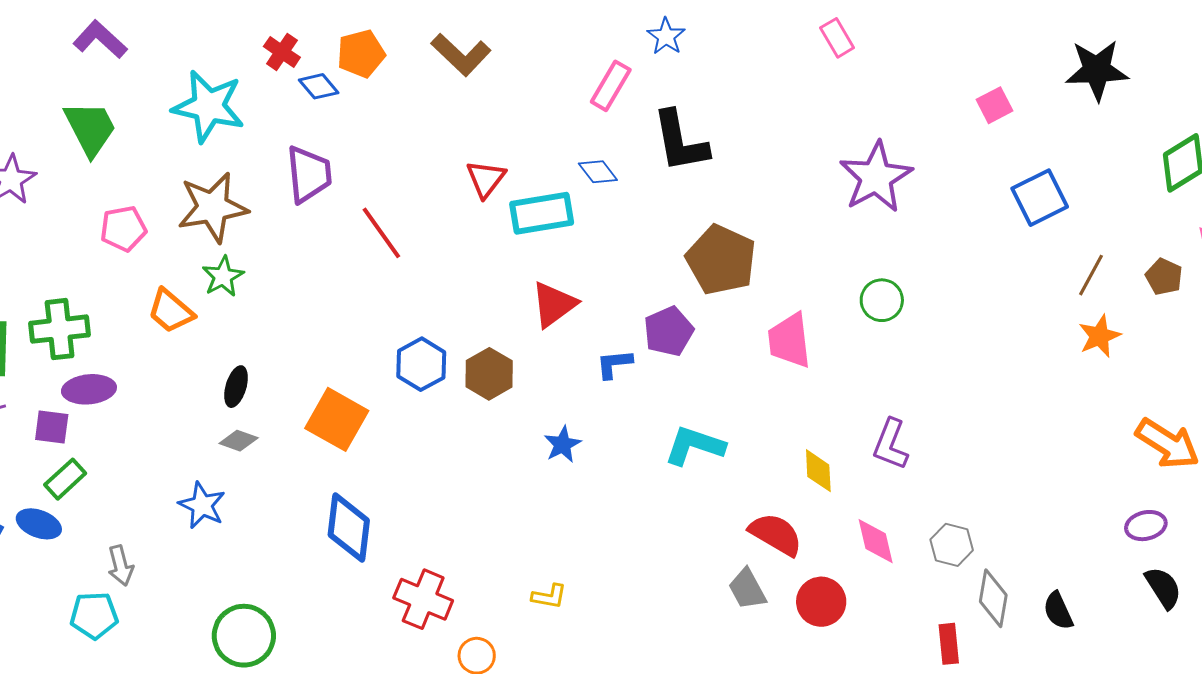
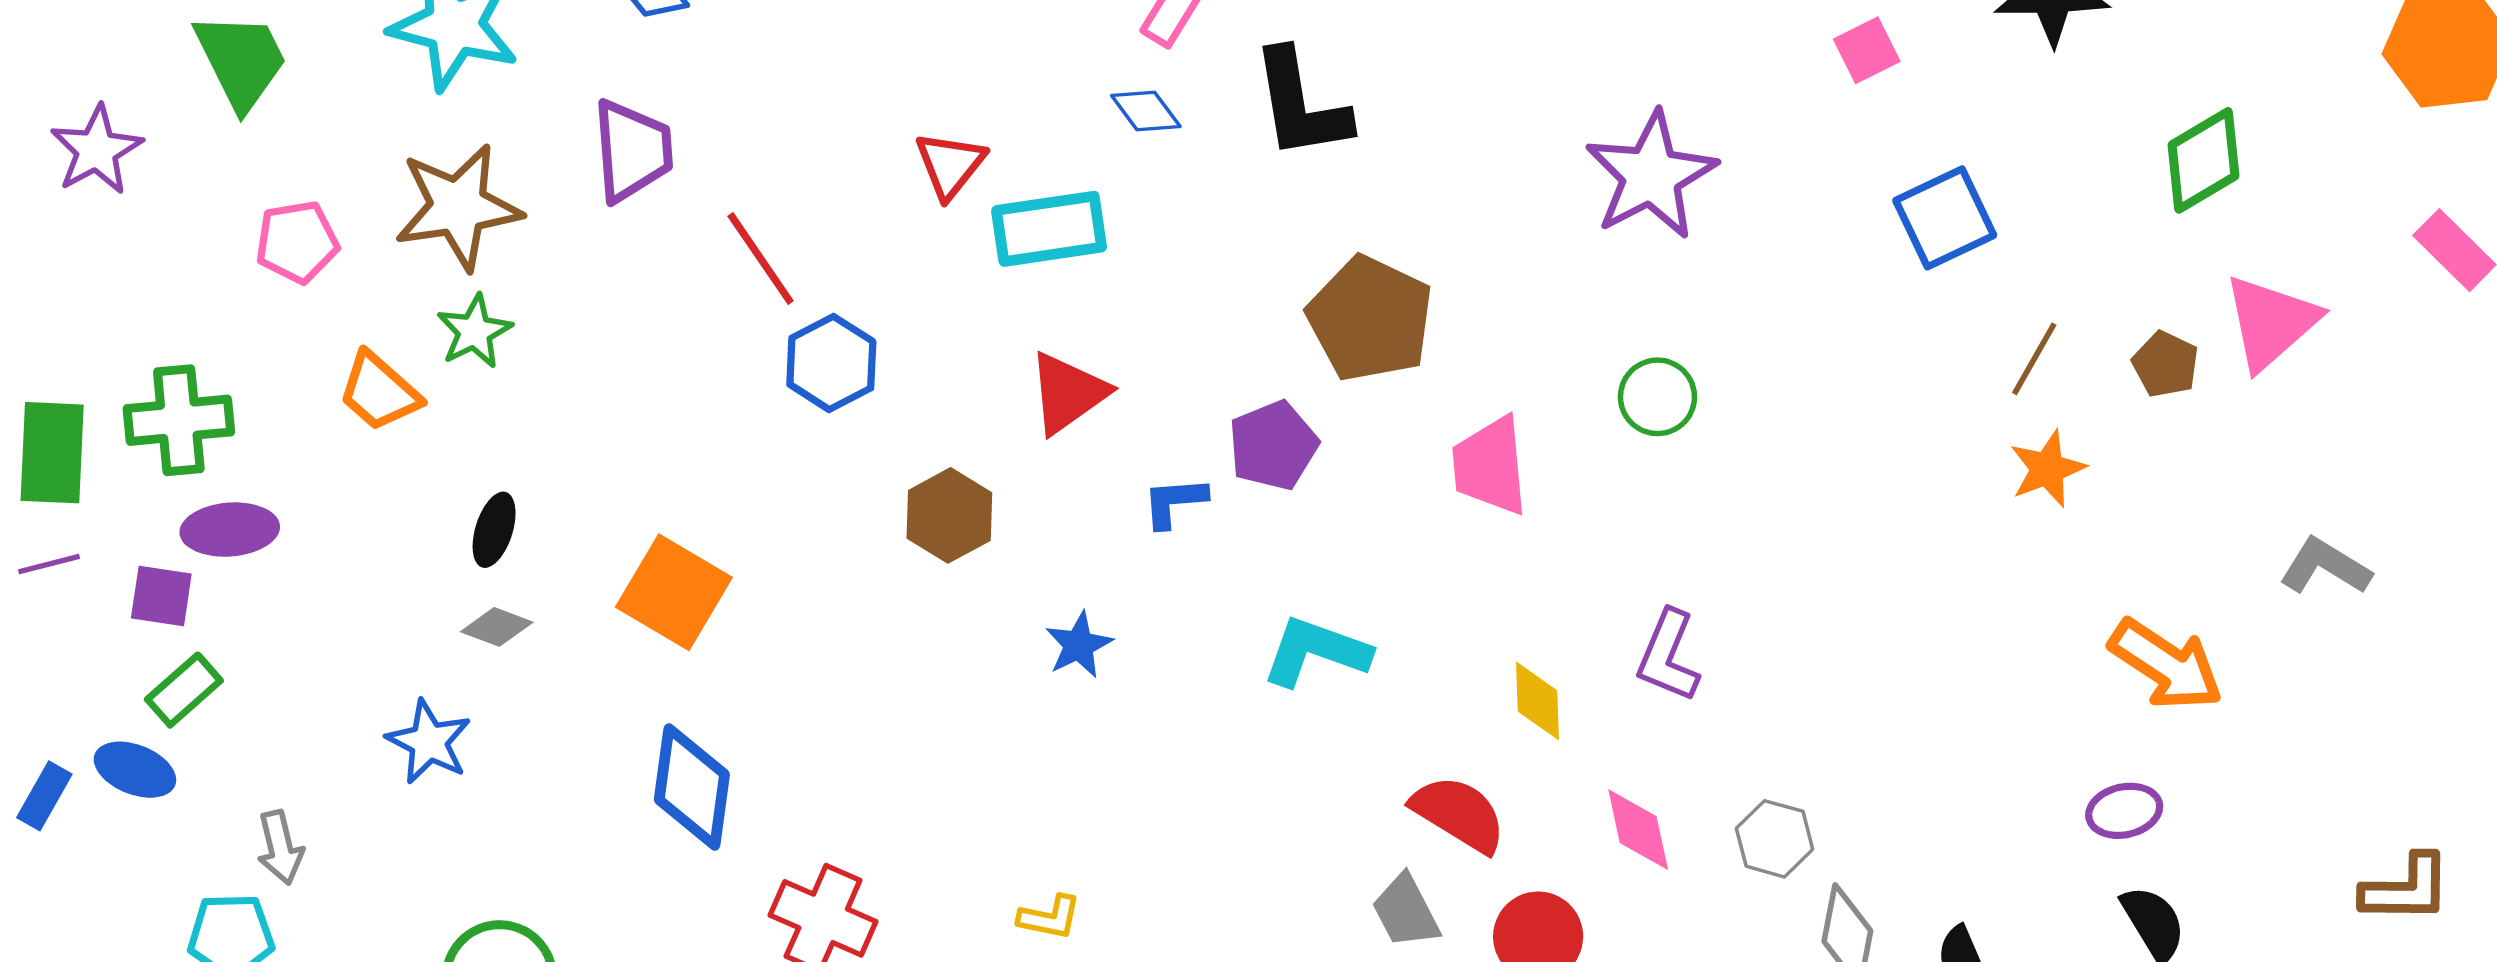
blue diamond: (598, 172) -> (1146, 111), moved
blue hexagon: (421, 364) -> (831, 363), moved

